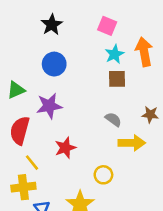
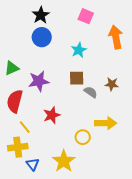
cyan star: (115, 54) -> (79, 50), moved
blue circle: (54, 64) -> (42, 37), moved
brown square: (117, 79) -> (77, 78), moved
brown star: (150, 115) -> (112, 84), moved
yellow arrow: (132, 143) -> (106, 123), moved

